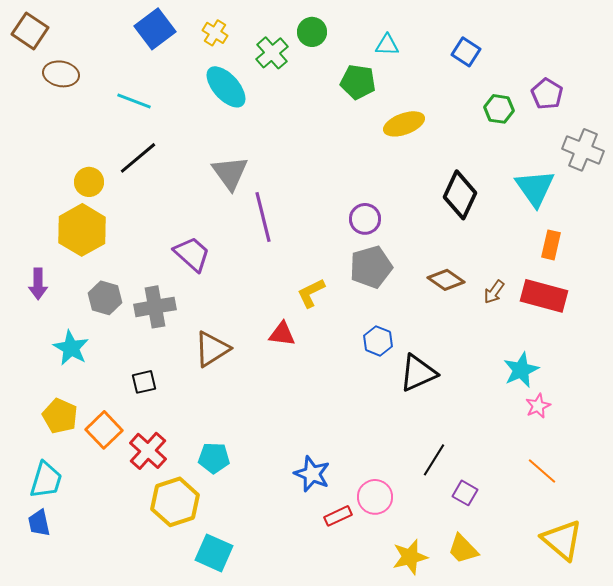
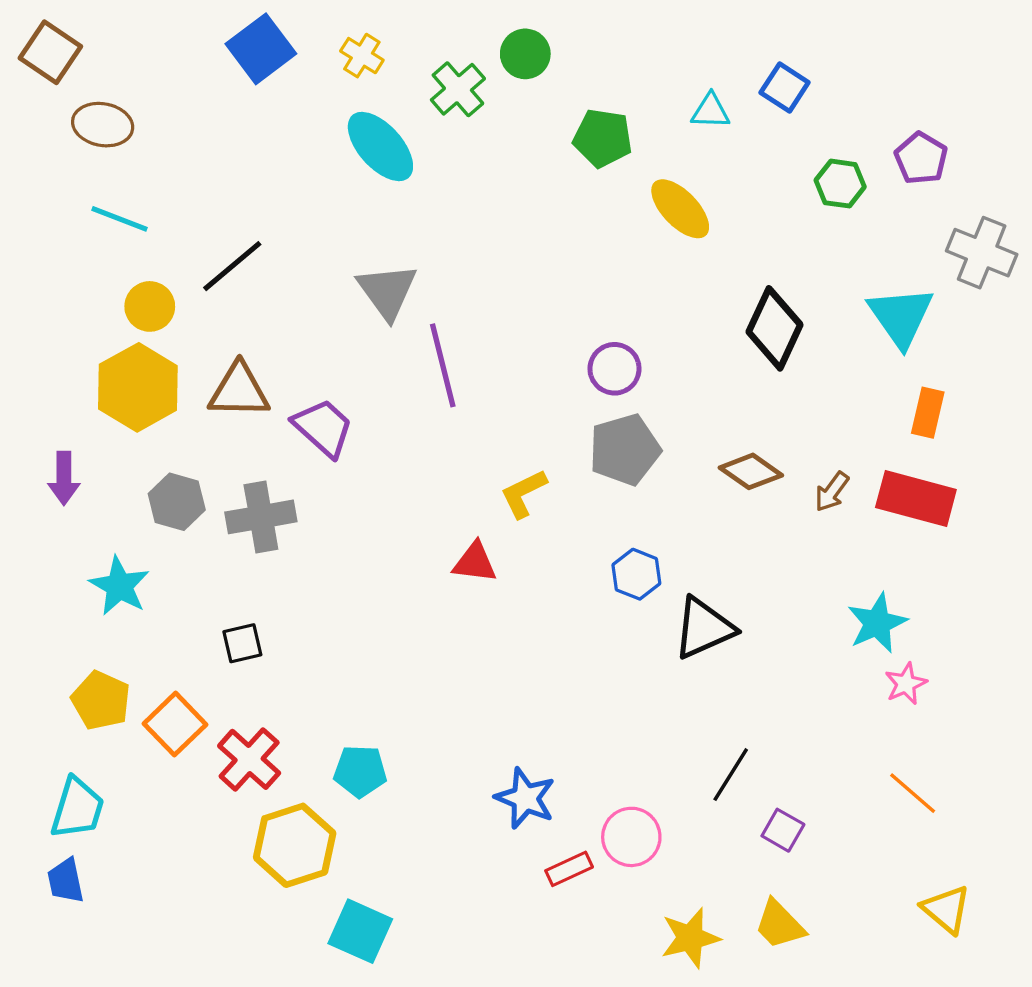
cyan triangle: (387, 45) -> (710, 111), moved
cyan line: (134, 101) -> (119, 219), moved
yellow ellipse: (404, 124) -> (680, 209), turned 66
brown triangle: (212, 349) -> (239, 391), moved, turned 33
yellow triangle: (562, 540) -> (946, 909), size x0.7

